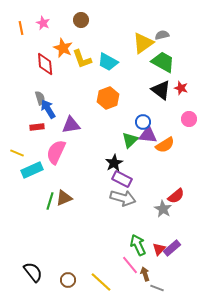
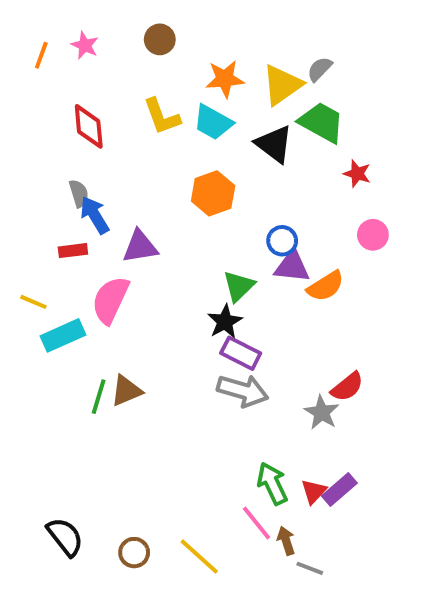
orange line: (21, 28) -> (41, 55), turned 32
gray semicircle: (162, 35) -> (320, 69), turned -32
orange star: (63, 48) -> (225, 79), moved, turned -30
black triangle: (161, 90) -> (274, 144), moved
green triangle: (130, 140) -> (239, 286), moved

